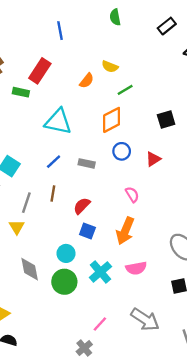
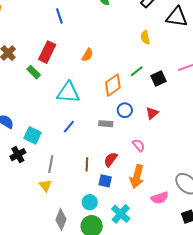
yellow semicircle: (110, 67) -> (145, 37), moved, turned 64
green line: (125, 90) -> (137, 71), moved
green rectangle: (21, 92) -> (34, 72), turned 40
gray rectangle: (87, 163) -> (106, 124), moved
brown line: (53, 193) -> (87, 164), moved
red semicircle: (82, 206) -> (111, 159), moved
pink semicircle: (136, 268) -> (160, 198), moved
gray diamond: (30, 269) -> (61, 219), turned 40

